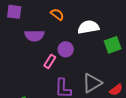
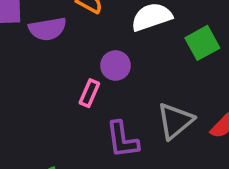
purple semicircle: (34, 36) -> (47, 29), moved

